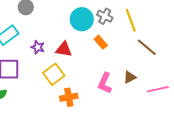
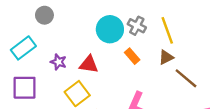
brown line: (147, 47) -> (186, 78), moved
brown triangle: (130, 77) -> (166, 57), moved

